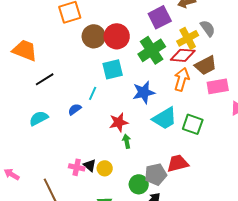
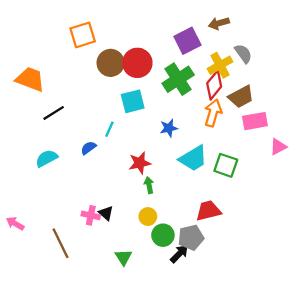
red diamond: (183, 55) -> (214, 85), turned -55
blue star: (144, 92) -> (169, 128), size x0.7
yellow circle: (105, 168) -> (148, 217), moved
gray pentagon: (156, 174) -> (191, 237), moved

